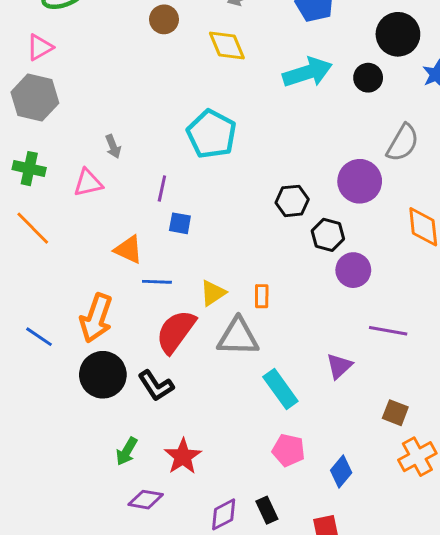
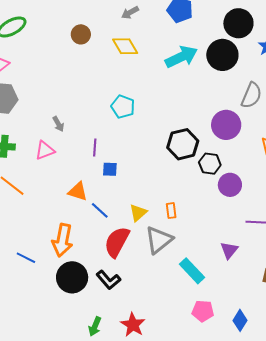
black circle: (368, 78) -> (222, 55), size x1.6
cyan pentagon: (212, 134) -> (123, 107), size x0.7
black hexagon: (292, 201) -> (183, 144), size x1.4
blue line: (157, 282) -> (100, 210), turned 48
gray triangle: (238, 337) -> (159, 240), turned -32

